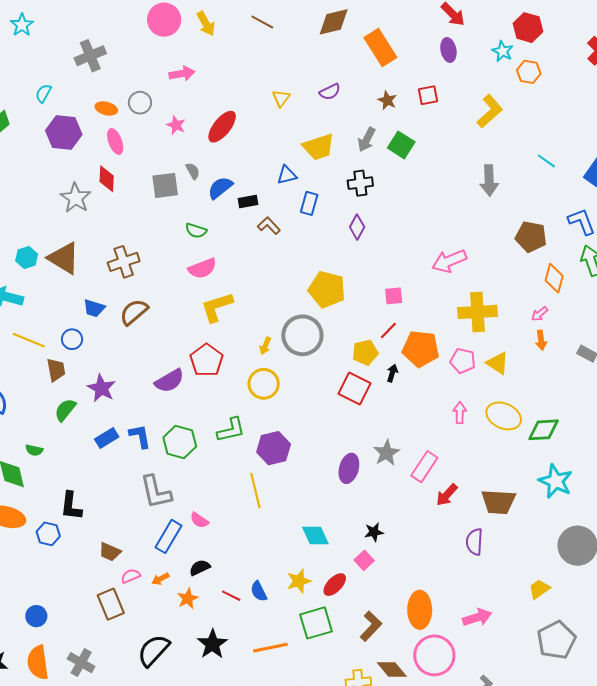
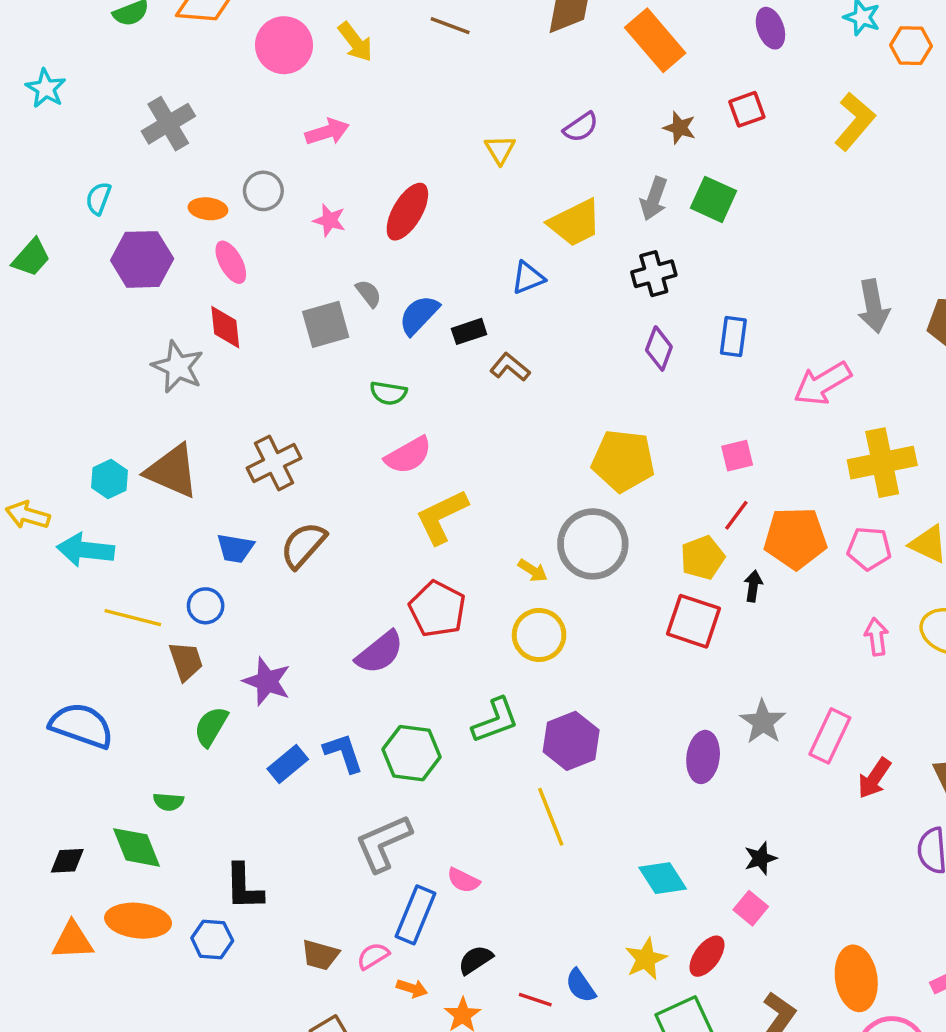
gray arrow: (489, 180) -> (873, 306), moved
blue rectangle: (309, 203) -> (733, 337), moved
yellow arrow: (265, 346) -> (533, 571), turned -72
gray L-shape: (156, 492) -> (383, 843), turned 87
pink semicircle: (131, 576) -> (373, 956), moved
orange arrow: (160, 579) -> (412, 988), turned -126

